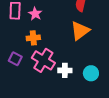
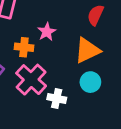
pink star: (35, 14) -> (47, 32), moved
cyan circle: (91, 73) -> (90, 82), moved

